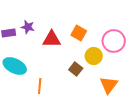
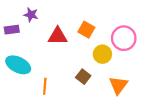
purple star: (28, 27) -> (31, 15), moved
brown square: (76, 69) -> (83, 77), moved

